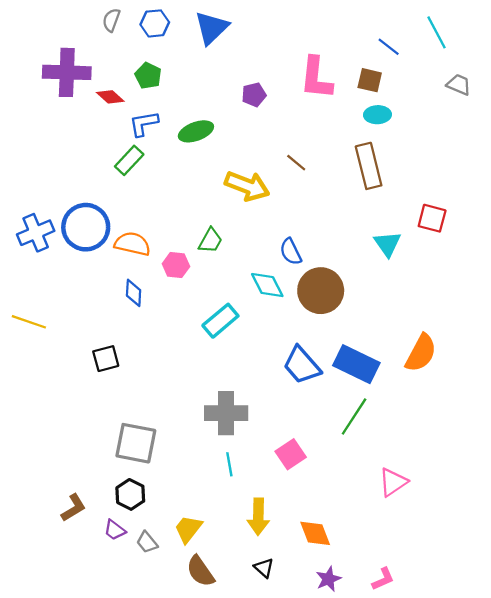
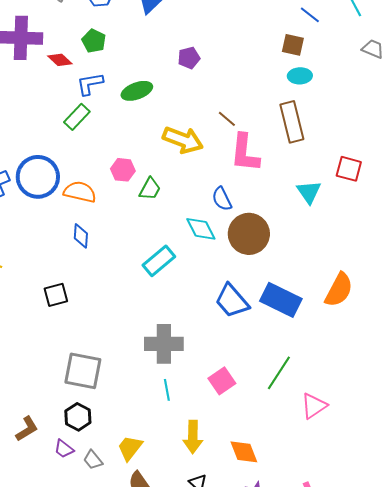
pink L-shape: (316, 78) -> (245, 153), moved
pink hexagon: (176, 265) -> (123, 170), moved
green line: (354, 416) -> (279, 373), moved

